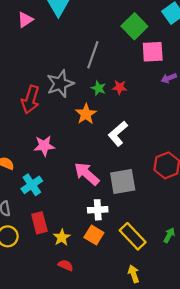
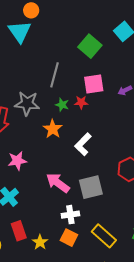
pink square: (153, 52) -> (94, 84), moved
gray star: (60, 84) -> (27, 103), turned 30

